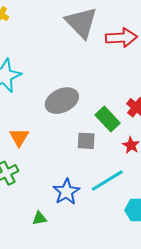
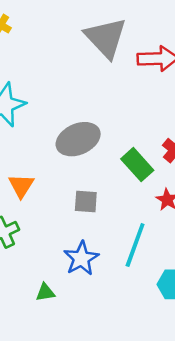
gray square: (86, 141) -> (86, 201), moved
cyan line: (107, 181) -> (135, 245), turned -40

